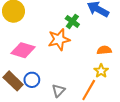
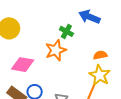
yellow star: (101, 71) -> (100, 75), size x1.5

